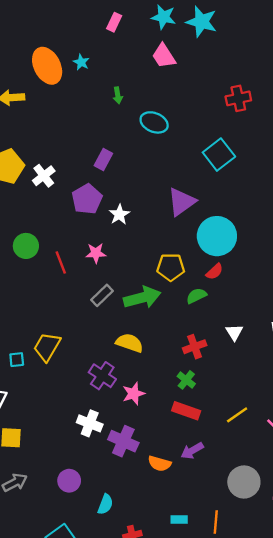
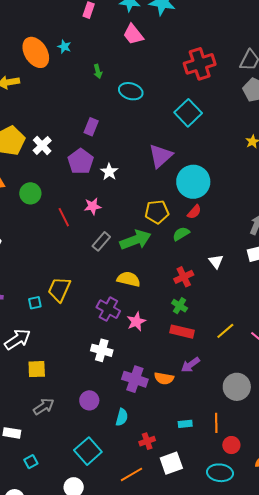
red cross: (238, 98) -> (200, 64), size x1.4
green circle: (26, 246) -> (30, 193), moved
purple cross: (123, 441) -> (135, 379), moved

